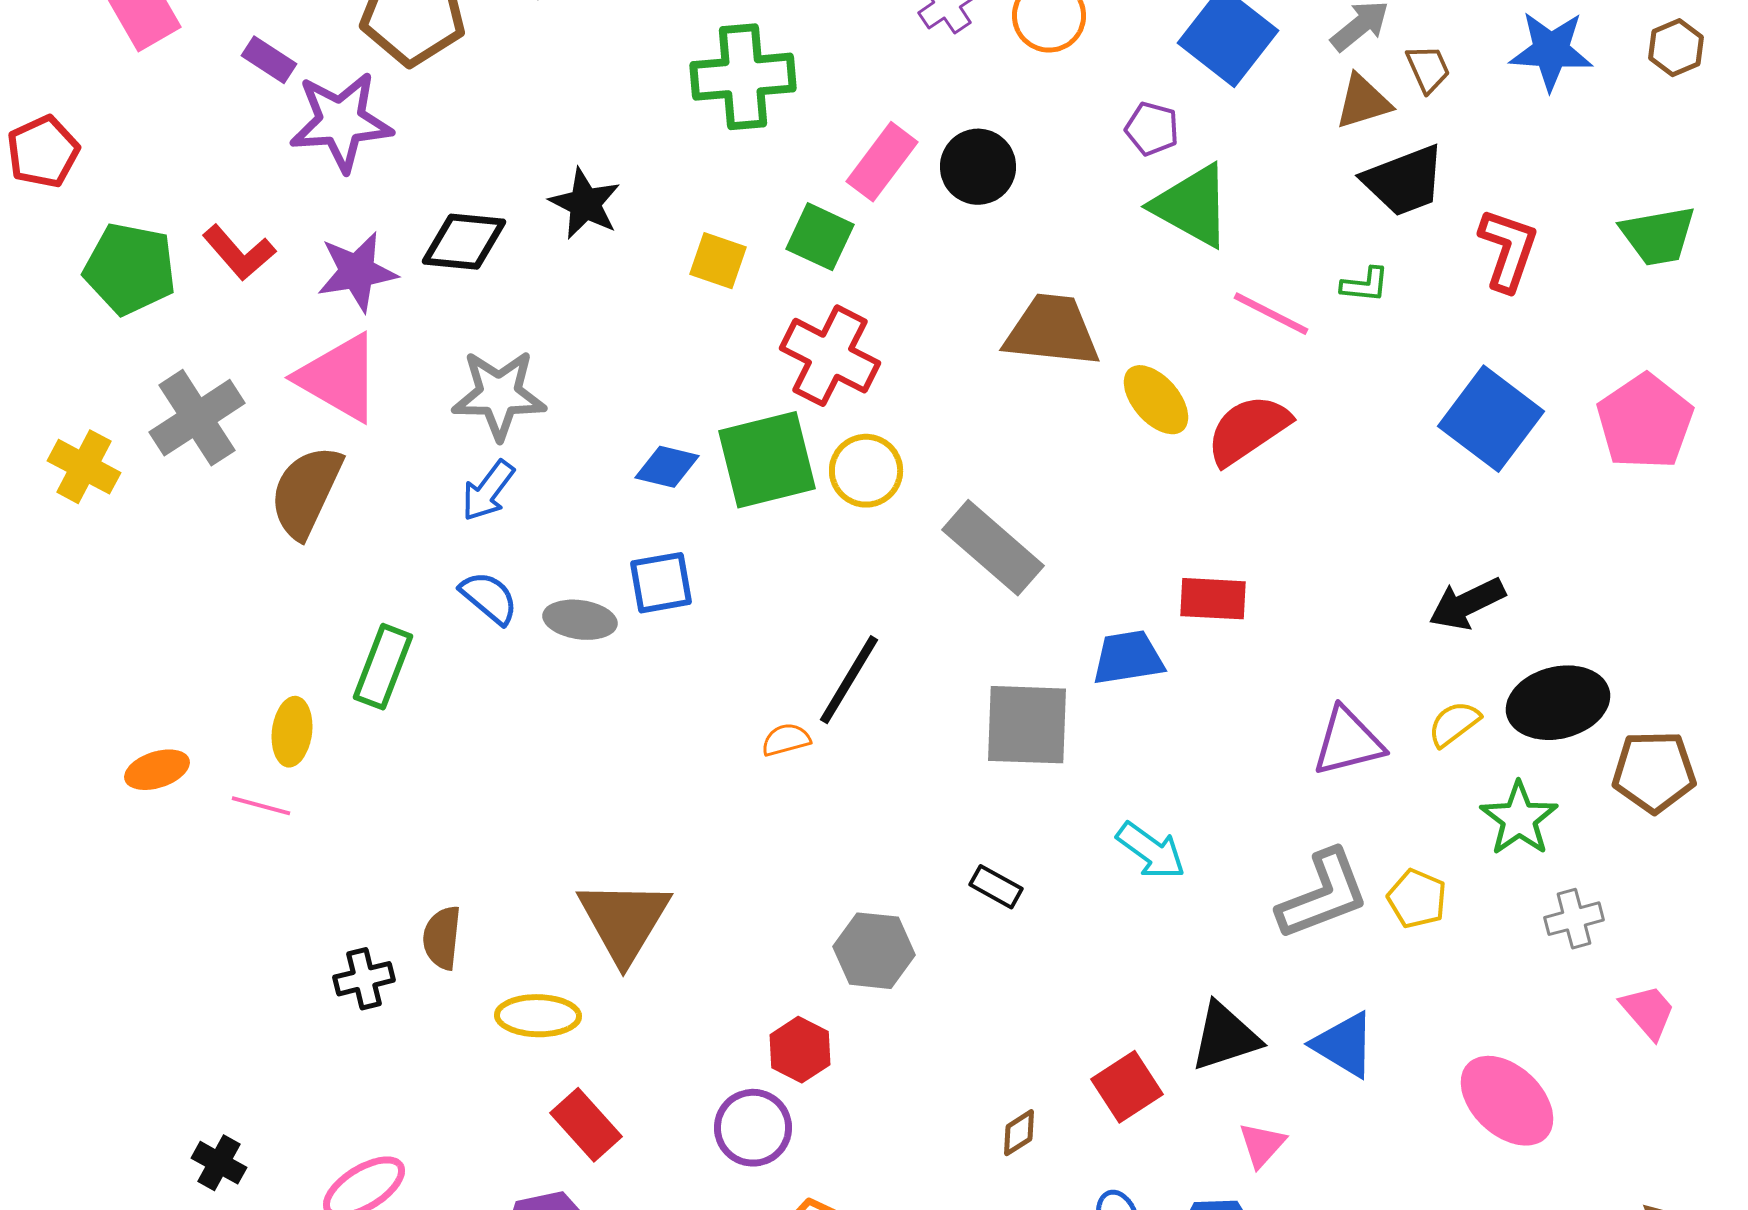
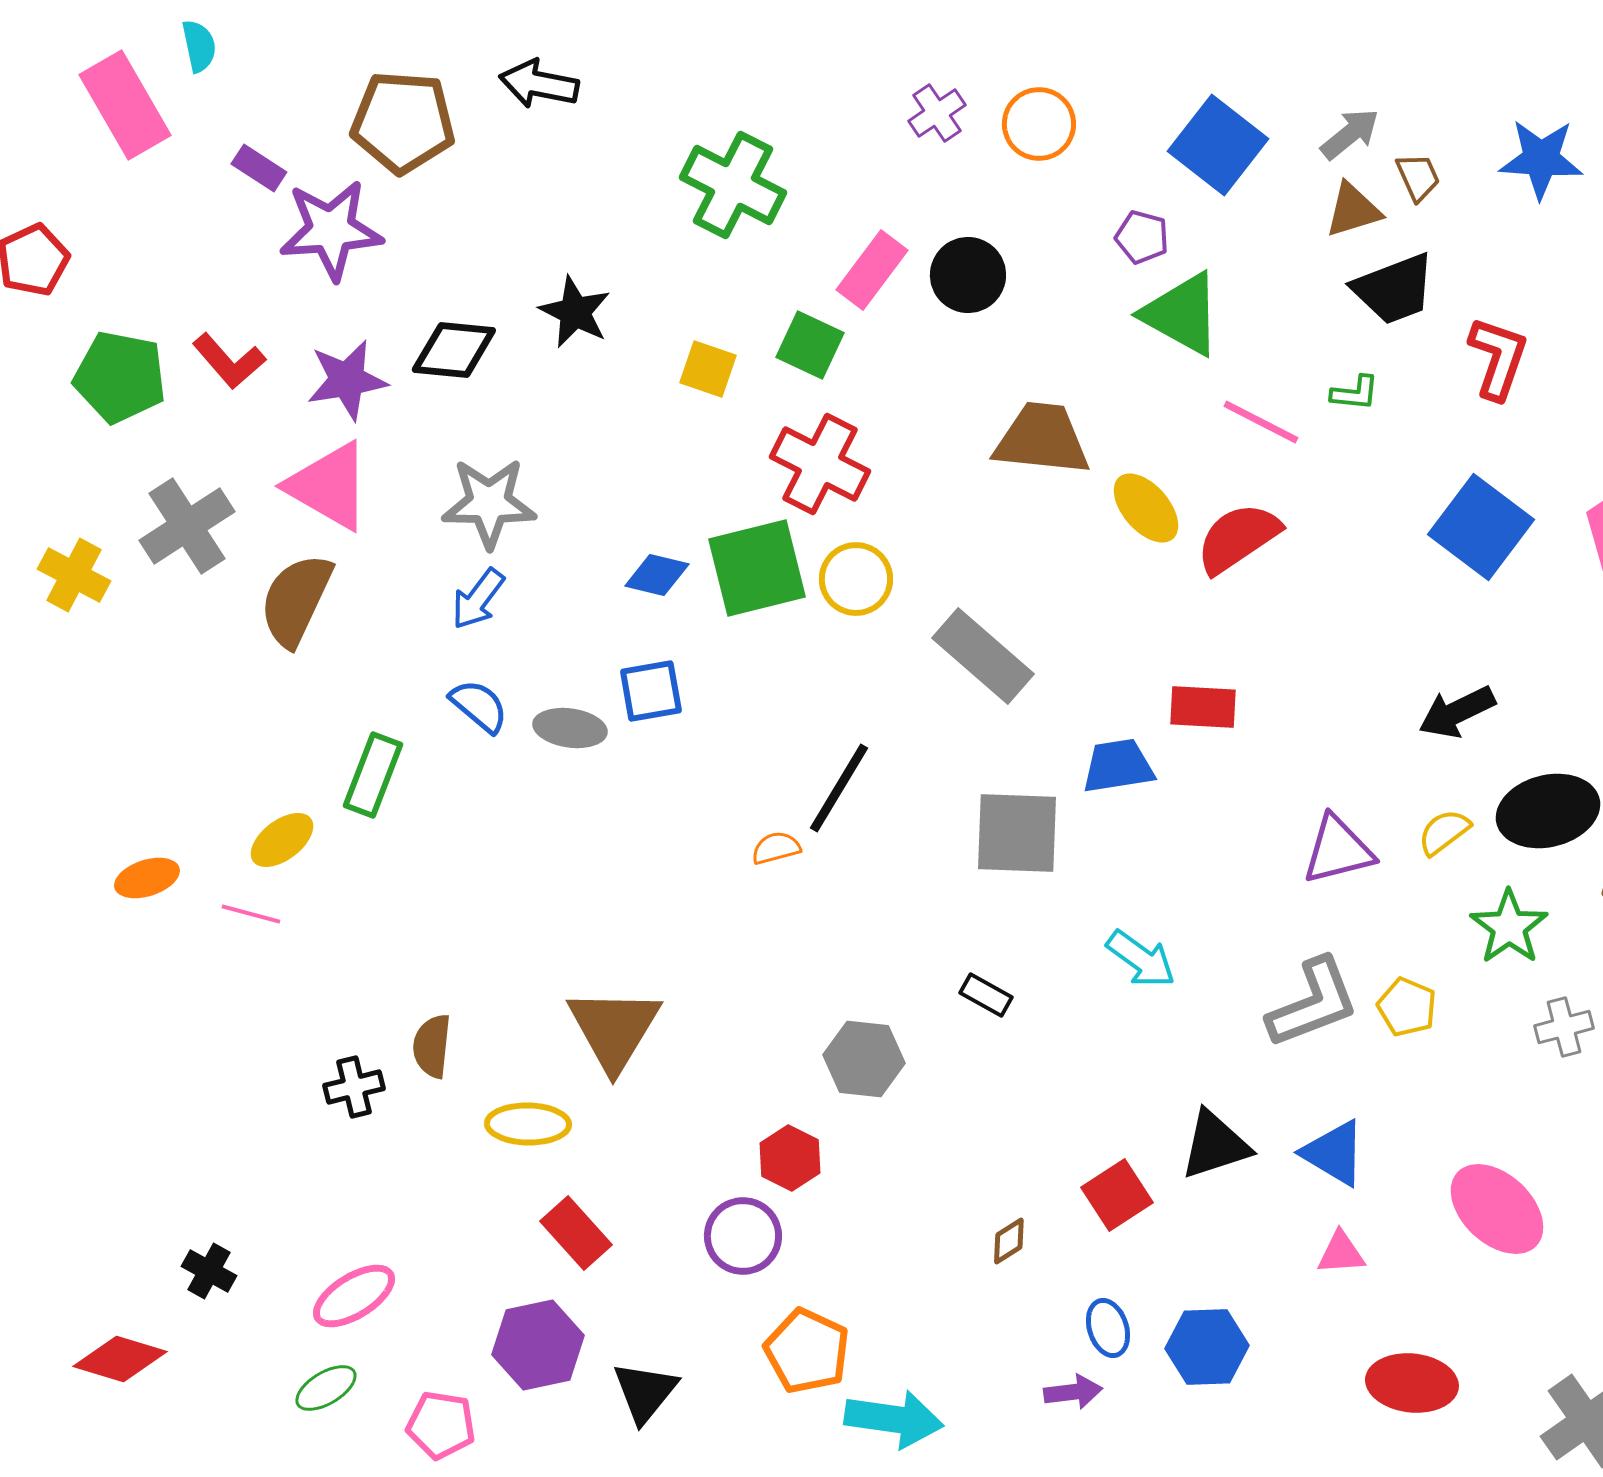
green cross: (743, 77) -> (733, 185), turned 32
yellow ellipse: (292, 732) -> (282, 840), turned 46
pink triangle: (1262, 1145) -> (1341, 1253), moved, turned 44

